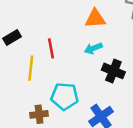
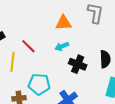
red line: (51, 48) -> (28, 46), turned -35

